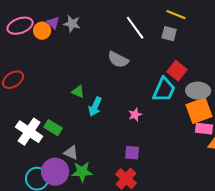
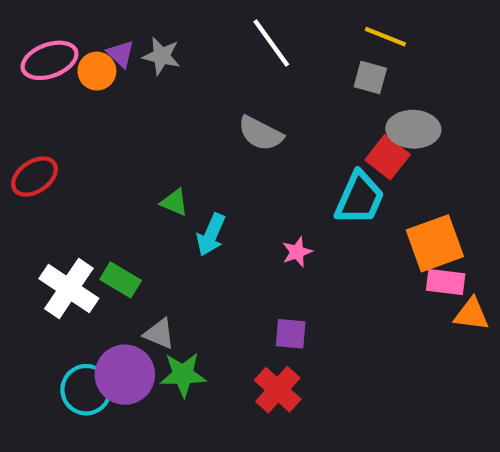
white line: (135, 28) -> (271, 43), moved
gray ellipse: (198, 91) -> (413, 129), moved

